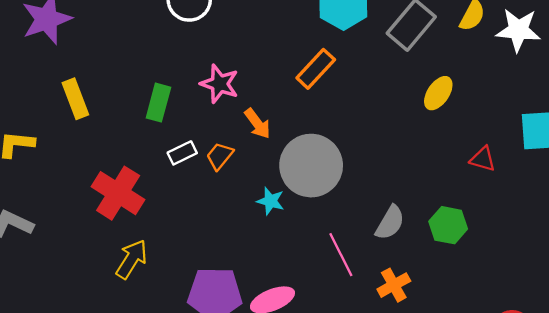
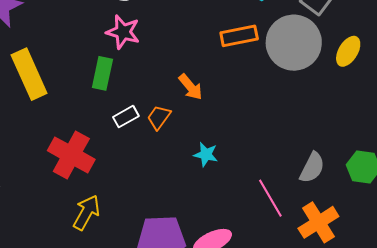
orange rectangle: (316, 69) -> (239, 36), turned 39
pink star: (220, 84) -> (123, 32), moved
yellow rectangle: (75, 99) -> (29, 74), size x1.4
gray circle: (311, 166) -> (294, 43), moved
orange cross: (394, 285) -> (318, 222), size x1.4

